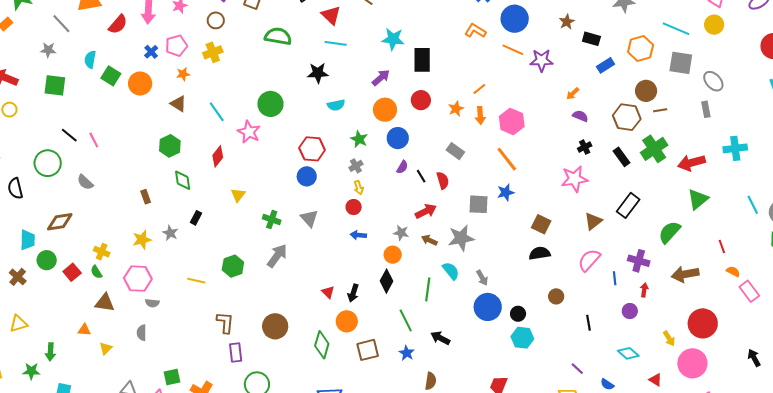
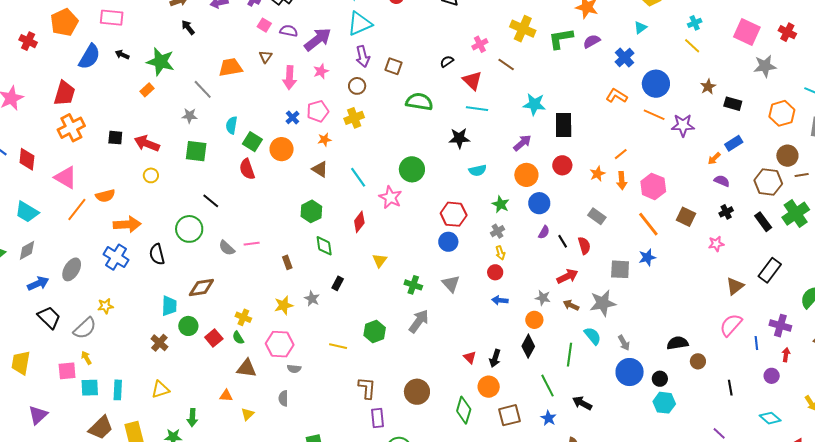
red semicircle: (118, 24) -> (247, 169), moved, turned 120
blue rectangle: (606, 65) -> (734, 143), moved
pink line: (94, 140) -> (252, 244), moved, turned -70
pink star: (575, 179) -> (716, 244), size x0.6
brown square: (541, 224) -> (686, 217), moved
black semicircle: (540, 253) -> (678, 343), moved

